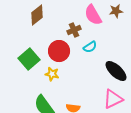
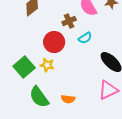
green square: (29, 59) -> (24, 67), moved

